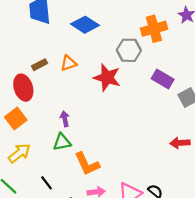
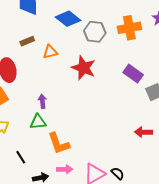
gray hexagon: (129, 50) -> (95, 32), moved
brown rectangle: (39, 65) -> (27, 41), moved

